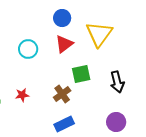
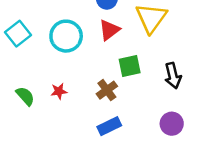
cyan circle: (28, 49) -> (66, 36), size x1.4

